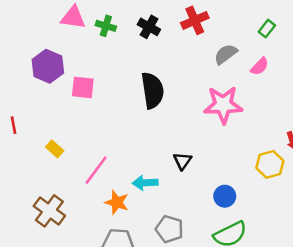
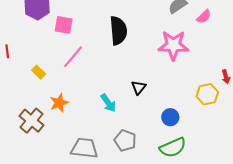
pink line: (96, 170) -> (73, 57), moved
cyan arrow: (145, 183) -> (108, 103), turned -126
orange star: (117, 202) -> (59, 103), moved, turned 30

